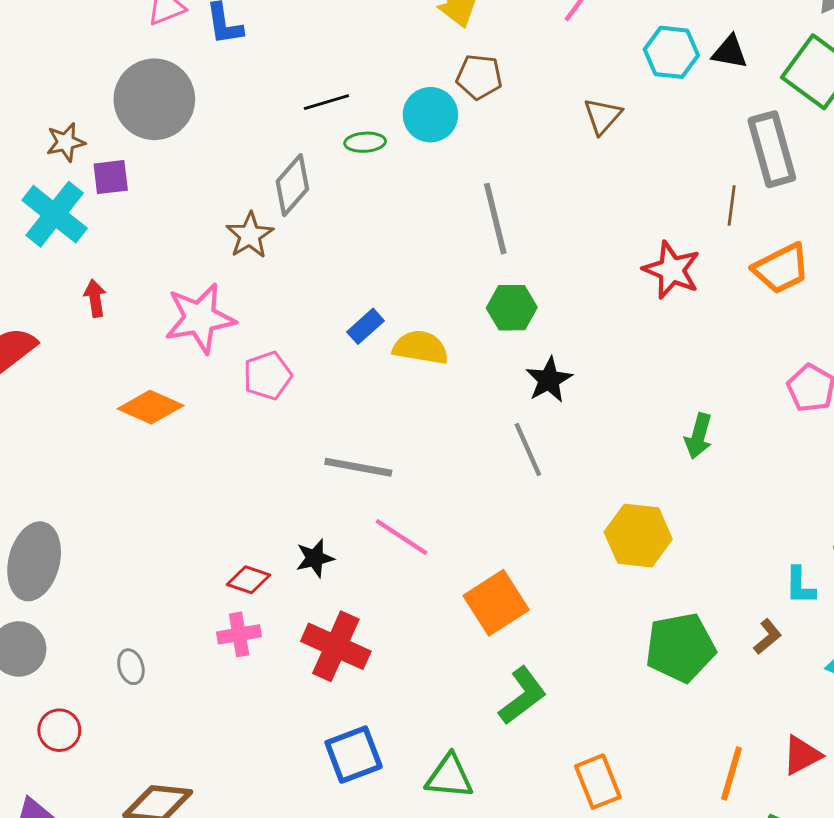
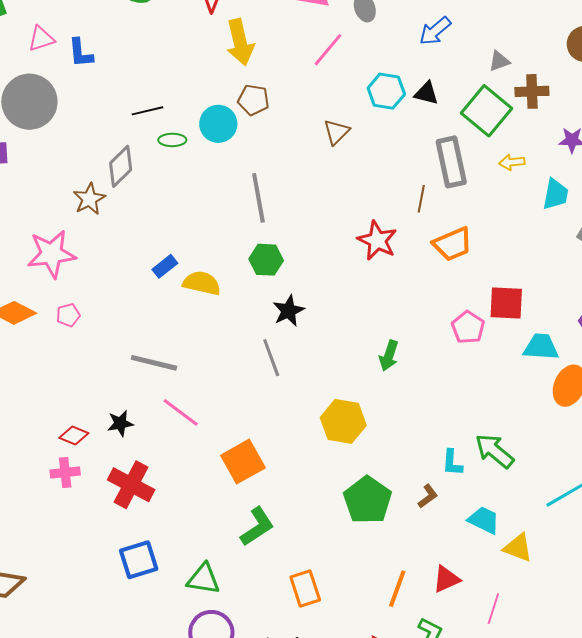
pink pentagon: (267, 376) -> (68, 315), moved, size x0.7
green pentagon: (680, 648) -> (367, 500), turned -30

